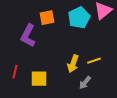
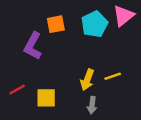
red line: (15, 72) -> (17, 89), turned 48
gray arrow: (85, 83) -> (92, 105), moved, turned -32

